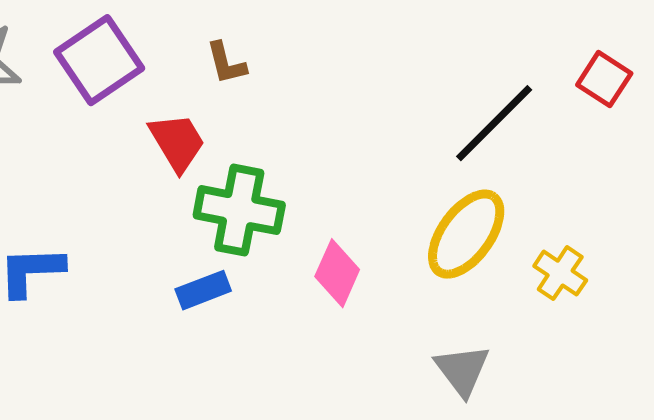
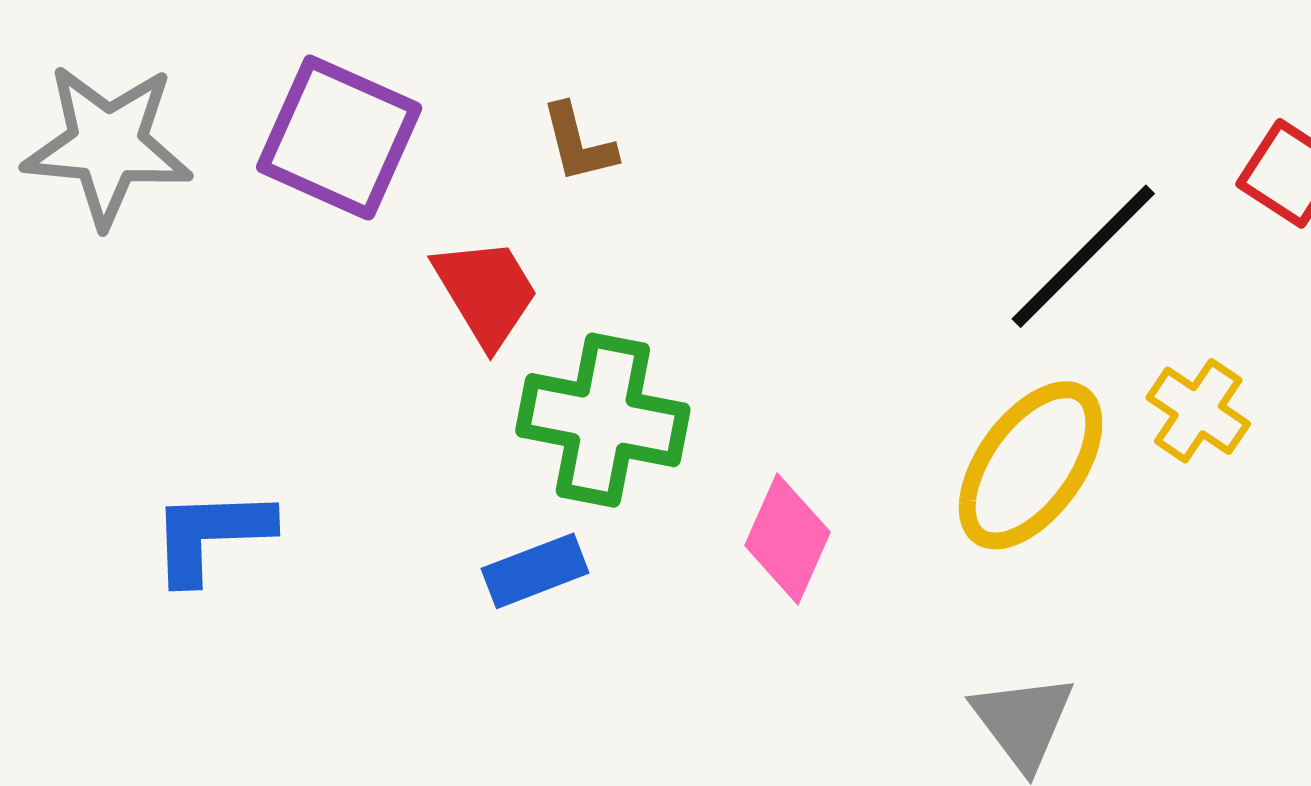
purple square: (99, 60) -> (339, 138), turned -32
yellow cross: (560, 273) -> (1198, 411), moved

